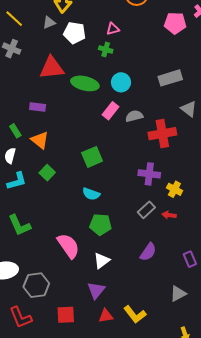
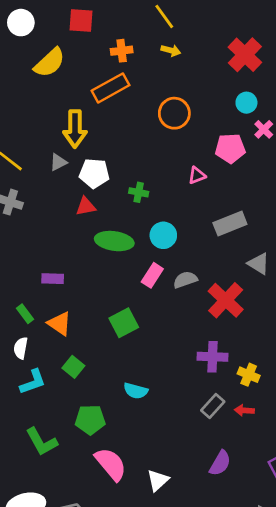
pink triangle: (113, 29) -> (197, 175), moved
red triangle: (52, 68) -> (86, 206), moved, size x0.6
red cross: (162, 134) -> (226, 300), turned -32
green square: (92, 157) -> (124, 323), moved
green pentagon: (101, 224) -> (90, 420), moved

